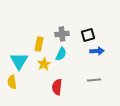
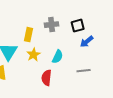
blue arrow: (97, 51) -> (87, 42), turned 144
cyan semicircle: (61, 54) -> (58, 57), moved

